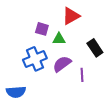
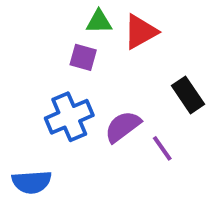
green triangle: (59, 39) -> (99, 22), moved
purple line: (82, 75) -> (162, 148), turned -32

